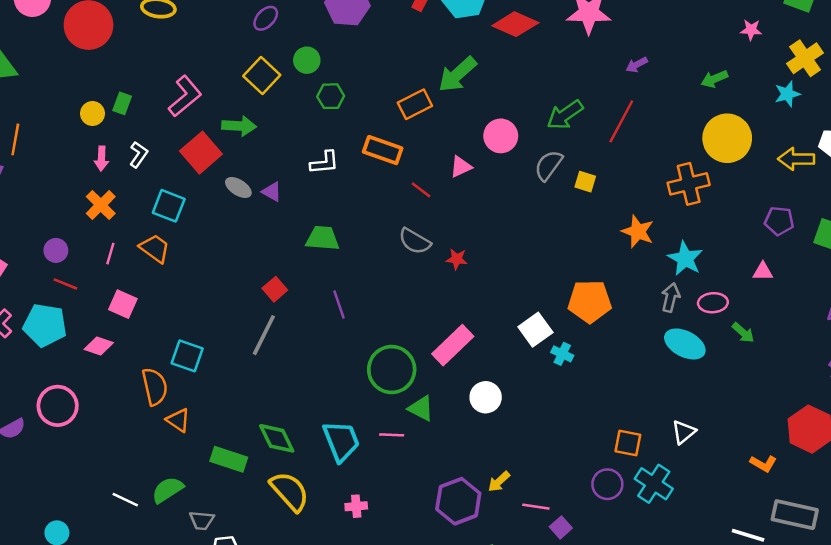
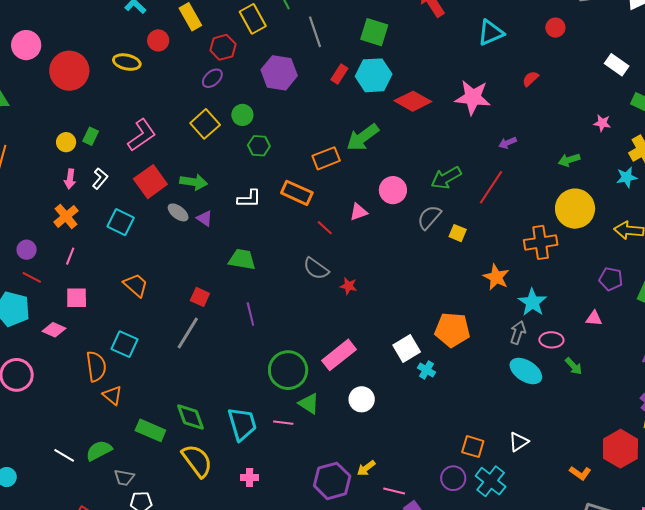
green arrow: (239, 126) -> (194, 182), moved
orange trapezoid: (155, 248) -> (136, 285), moved
red square: (275, 289) -> (200, 297), turned -30
pink square: (123, 304) -> (77, 298), turned -30

